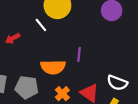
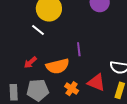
red arrow: (13, 38) -> (30, 62), moved

